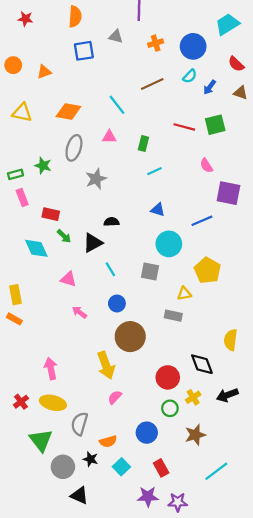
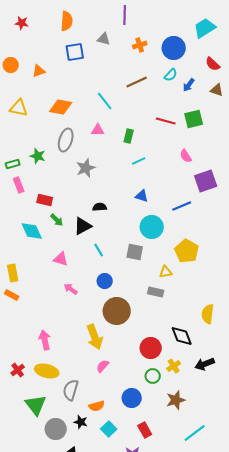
purple square: (228, 193) -> (206, 181), turned -30

